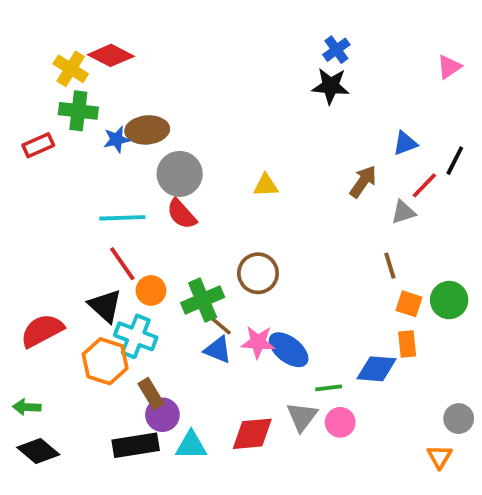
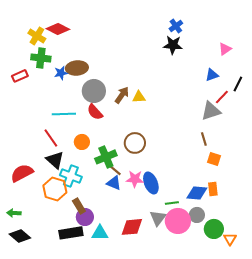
pink triangle: (449, 67) -> (225, 49), moved
brown arrow: (363, 182) -> (122, 95), moved
gray triangle: (403, 212) -> (211, 111), size x1.5
red line: (122, 264) -> (51, 138), moved
orange circle: (151, 290) -> (82, 142), moved
green circle: (449, 300) -> (214, 229), moved
orange rectangle: (407, 344) -> (213, 189), moved
blue ellipse: (289, 350) -> (151, 183), turned 30
gray circle: (459, 419) -> (197, 215), moved
pink circle: (340, 422) -> (178, 221), size x1.6

